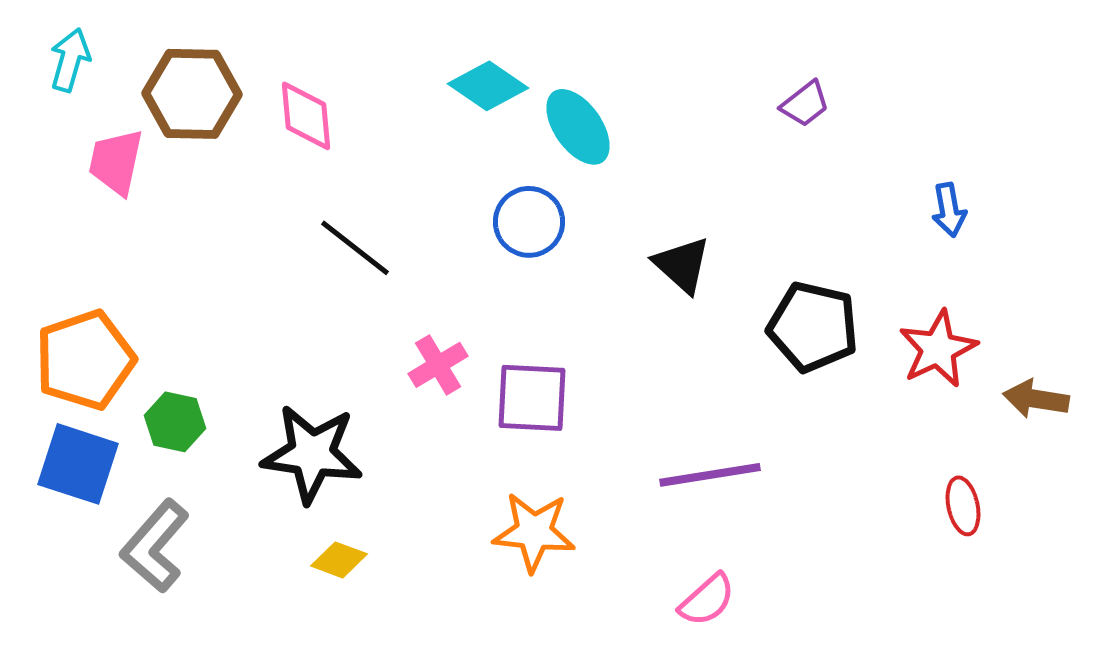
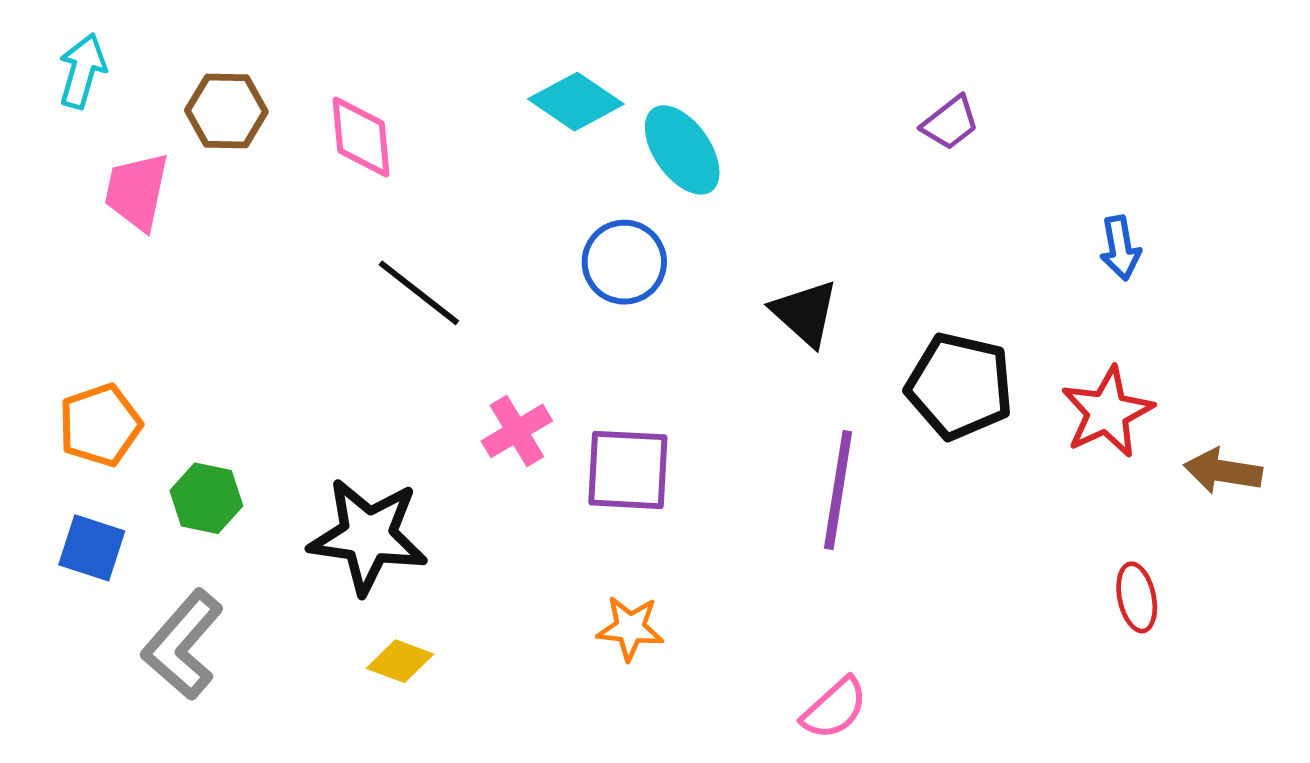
brown hexagon: (192, 94) -> (226, 111), size x0.7
orange pentagon: (85, 360) -> (100, 425), size x0.7
blue square: (78, 464) -> (92, 548), size x0.7
purple line: (710, 475) -> (838, 490), moved, turned -72
orange star: (534, 532) -> (630, 628), size x0.7

